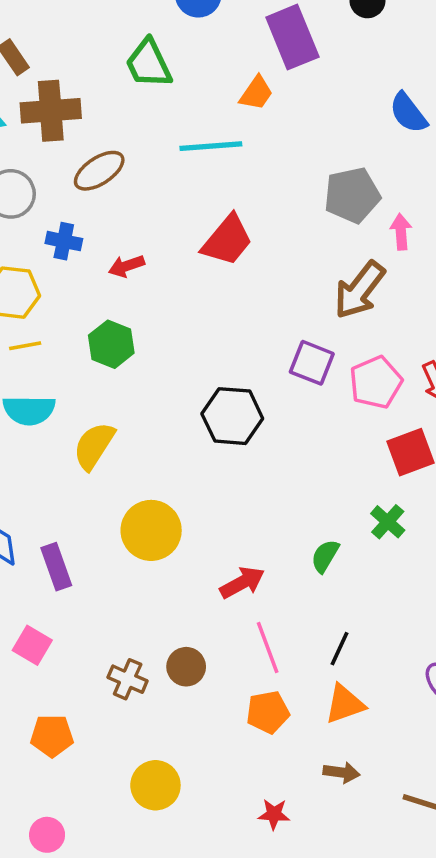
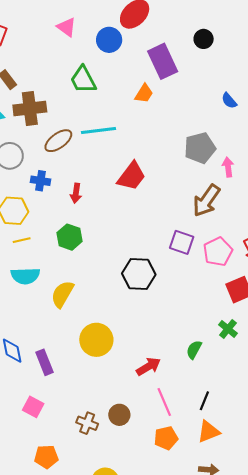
blue semicircle: (408, 113) -> (229, 101), size x0.7
cyan line: (211, 146) -> (99, 130), moved
red arrow: (126, 266) -> (76, 193), turned -60

